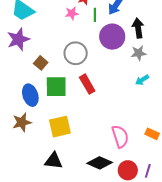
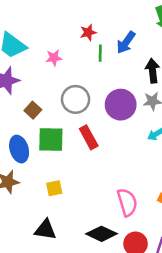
pink star: (72, 13) -> (54, 58), moved
purple circle: (112, 37) -> (121, 105), moved
yellow square: (60, 127) -> (54, 188), size x0.6

